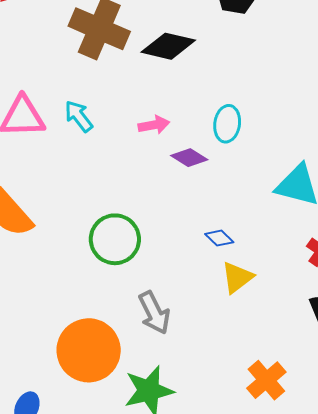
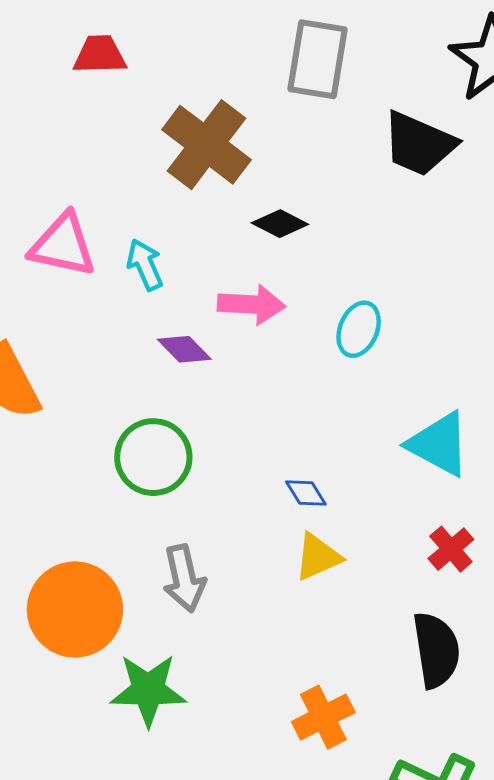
black diamond: (168, 46) -> (280, 224), moved, size x0.7
pink arrow: (154, 125) -> (251, 304), size x1.4
purple diamond: (189, 158) -> (184, 349), moved

